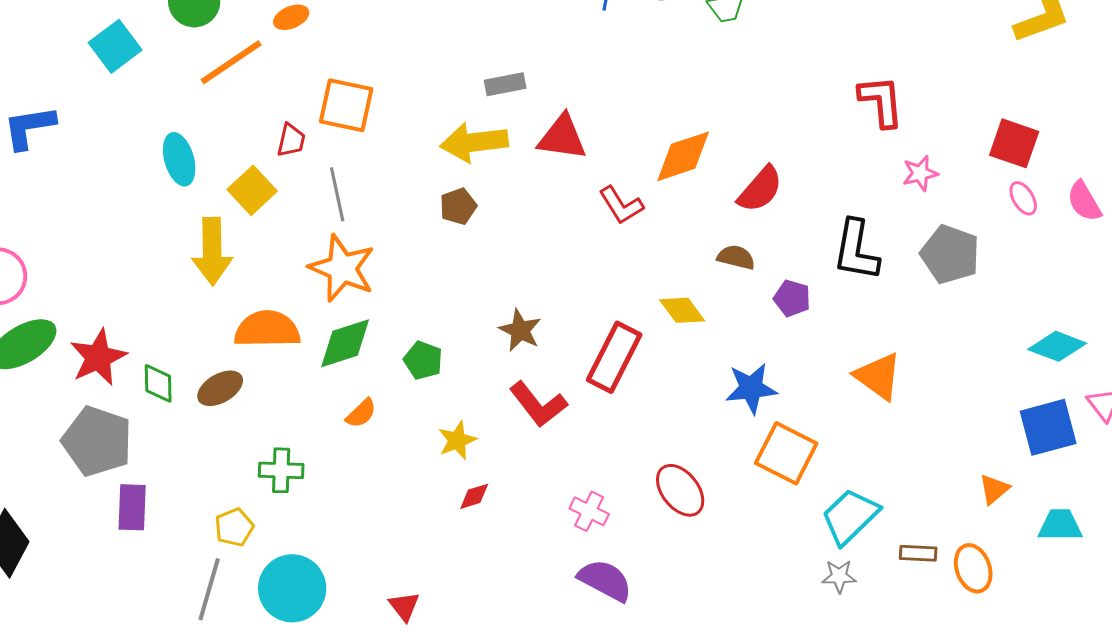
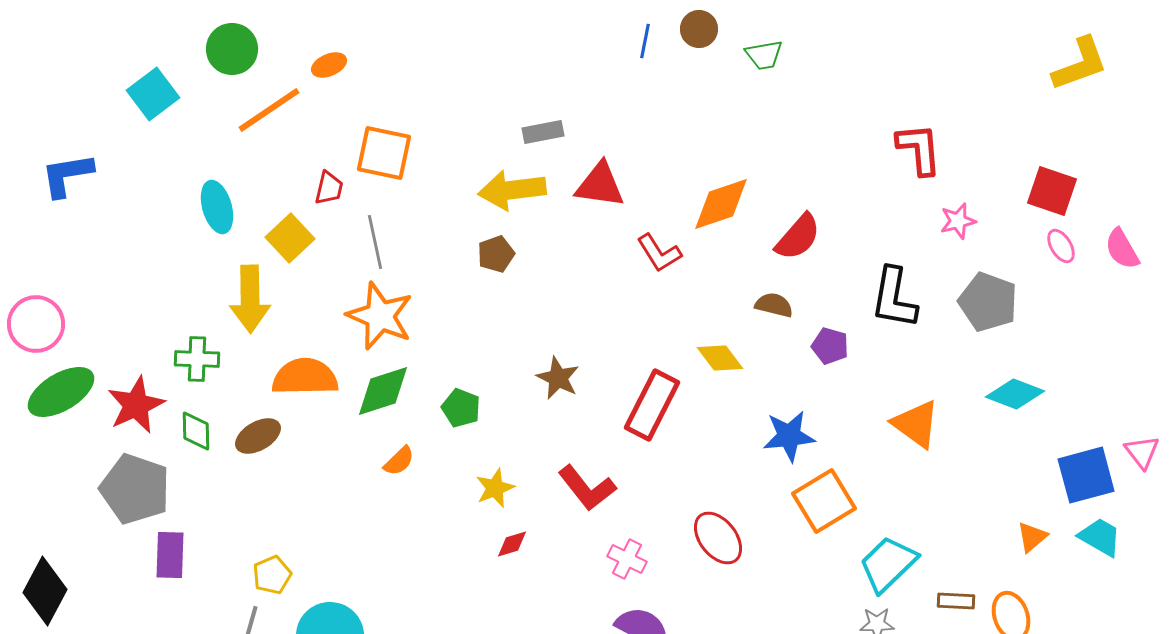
cyan diamond: (1057, 346) -> (1015, 394), moved
red L-shape: (538, 404) -> (587, 488), moved
orange square: (786, 453) -> (824, 501), turned 32
green cross: (281, 470) -> (197, 359), moved
cyan trapezoid: (1060, 525) -> (1100, 537), moved, turned 30

